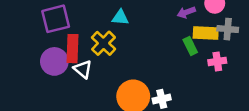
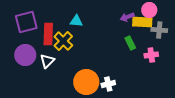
yellow rectangle: (206, 33) -> (142, 22), moved
red rectangle: (72, 49) -> (48, 34), moved
white triangle: (83, 69) -> (47, 61), turned 35

